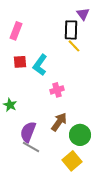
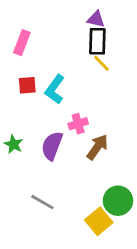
purple triangle: (83, 14) -> (96, 19), moved, turned -40
brown arrow: (59, 122) -> (97, 147), moved
purple semicircle: (28, 132) -> (52, 146), moved
green circle: (80, 135) -> (118, 201), moved

